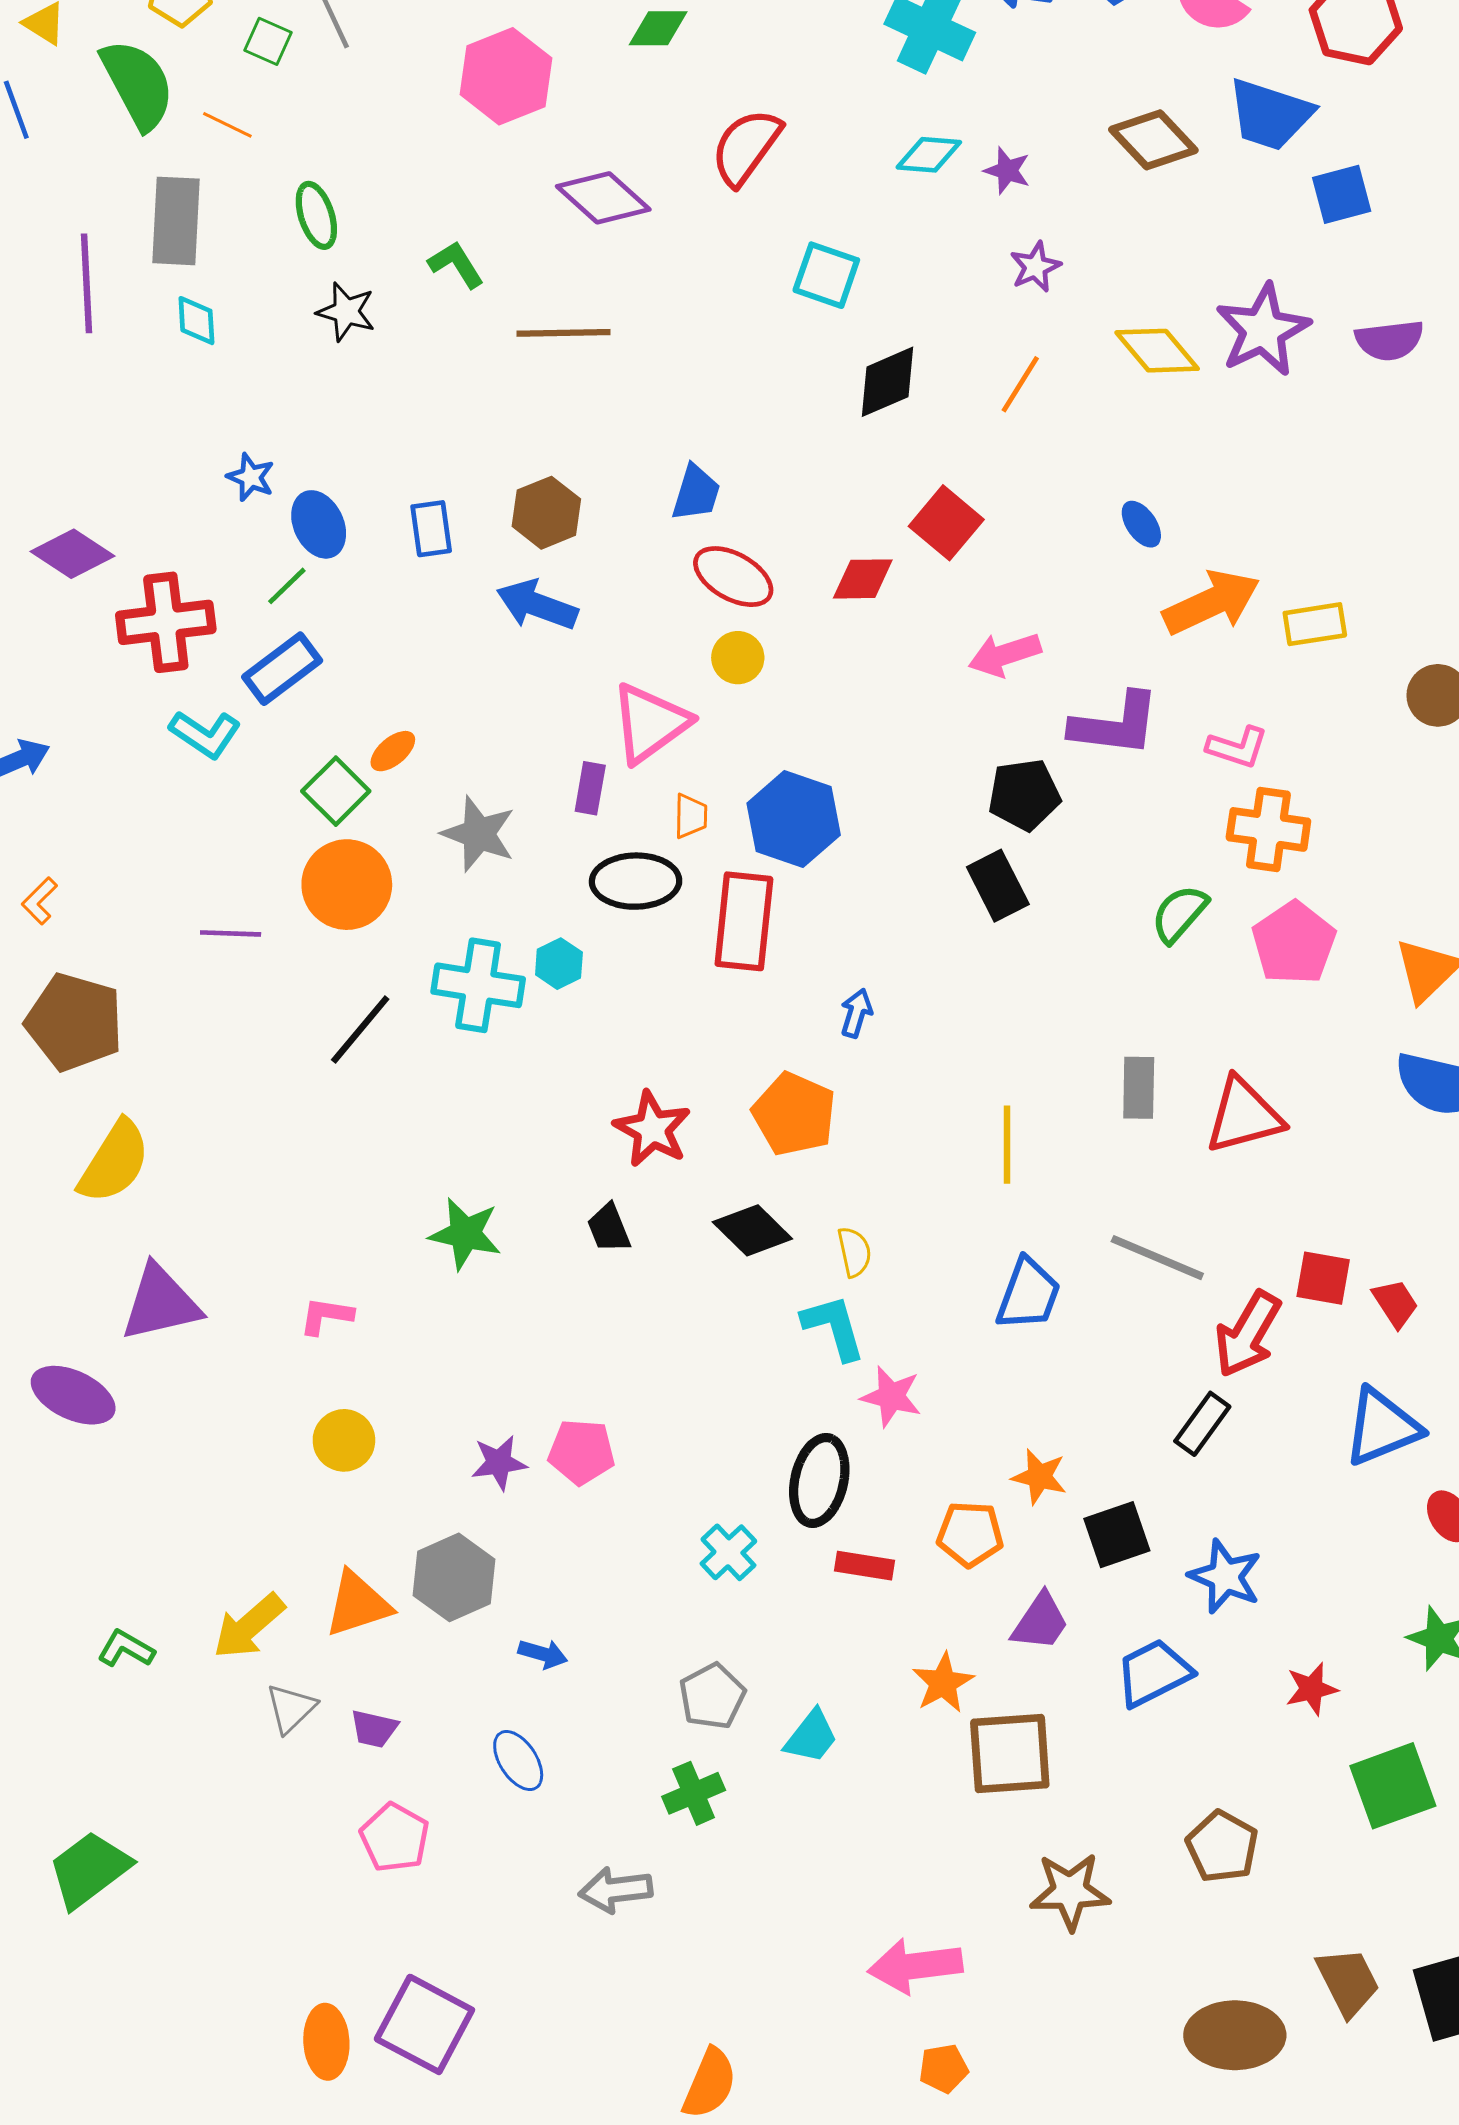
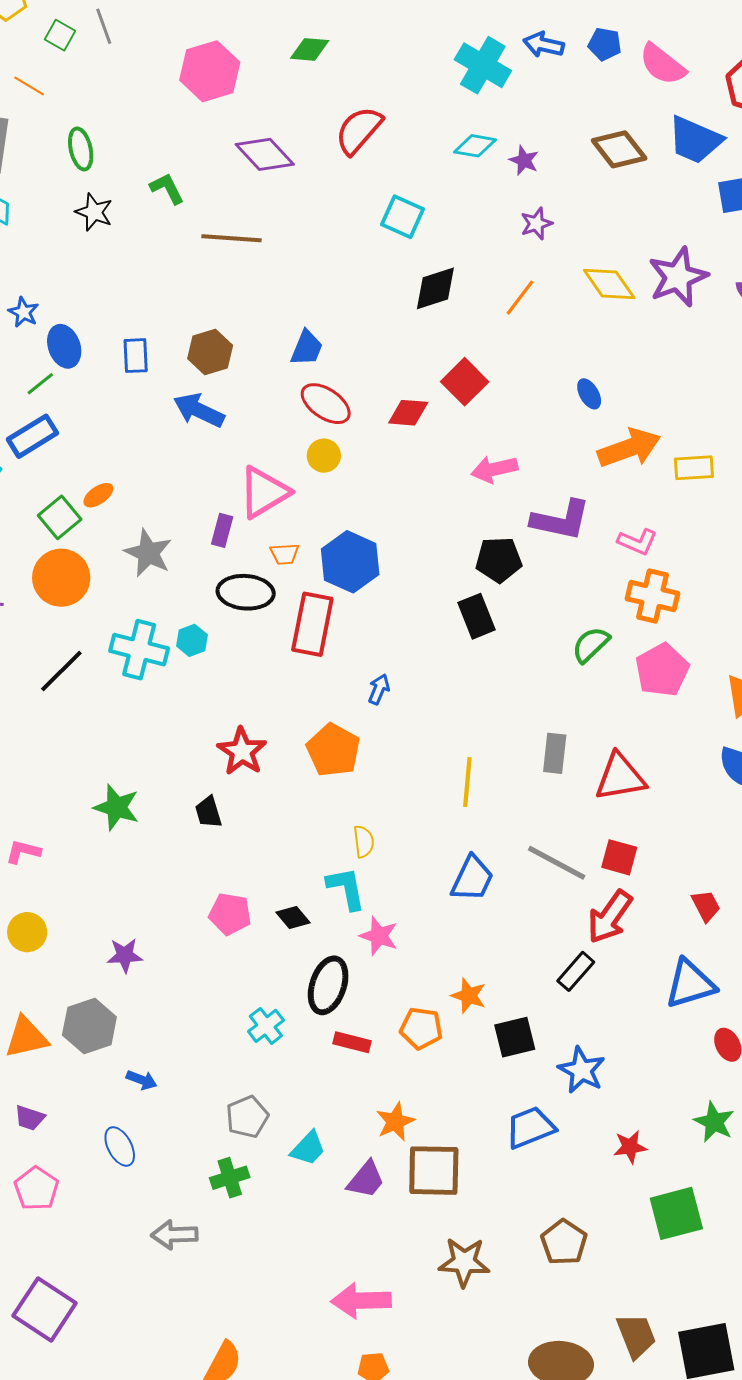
orange trapezoid: (691, 816) -> (285, 554), turned 80
black diamond: (752, 1230) -> (293, 918), moved, size x0.7
red square: (1323, 1278) -> (619, 857), moved
pink pentagon: (581, 1452) -> (230, 914), moved
purple trapezoid: (1040, 1622) -> (366, 1180), moved

